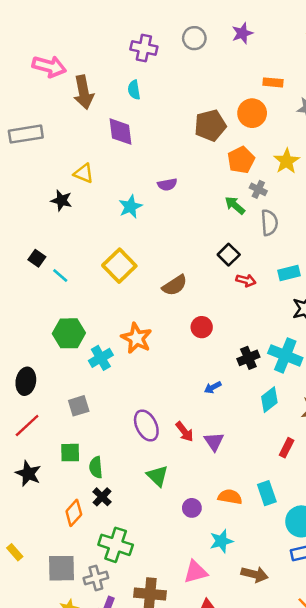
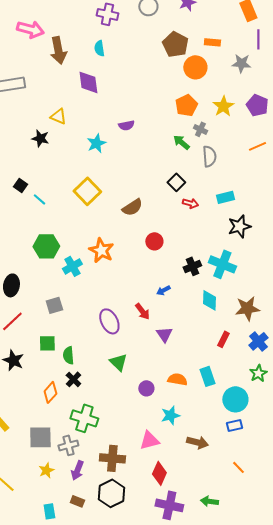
brown pentagon: (210, 125) -> (175, 44), moved, turned -30
cyan diamond: (269, 400) -> (209, 300), turned -50
red arrow: (184, 432) -> (142, 311), moved

